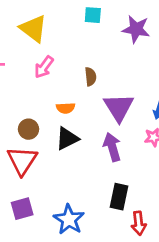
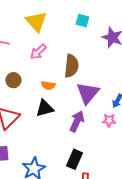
brown semicircle: (91, 77) -> (71, 66), size x1.6
brown circle: (28, 129) -> (13, 80), moved
purple arrow: (112, 147) -> (77, 121), turned 30

